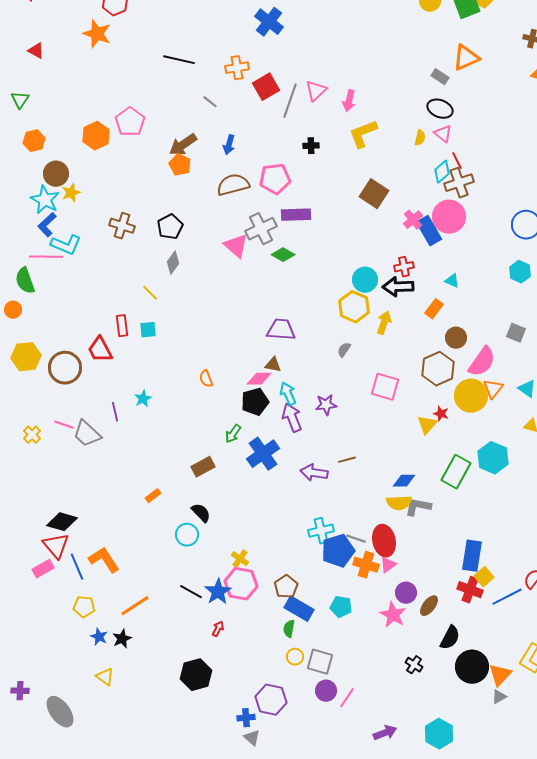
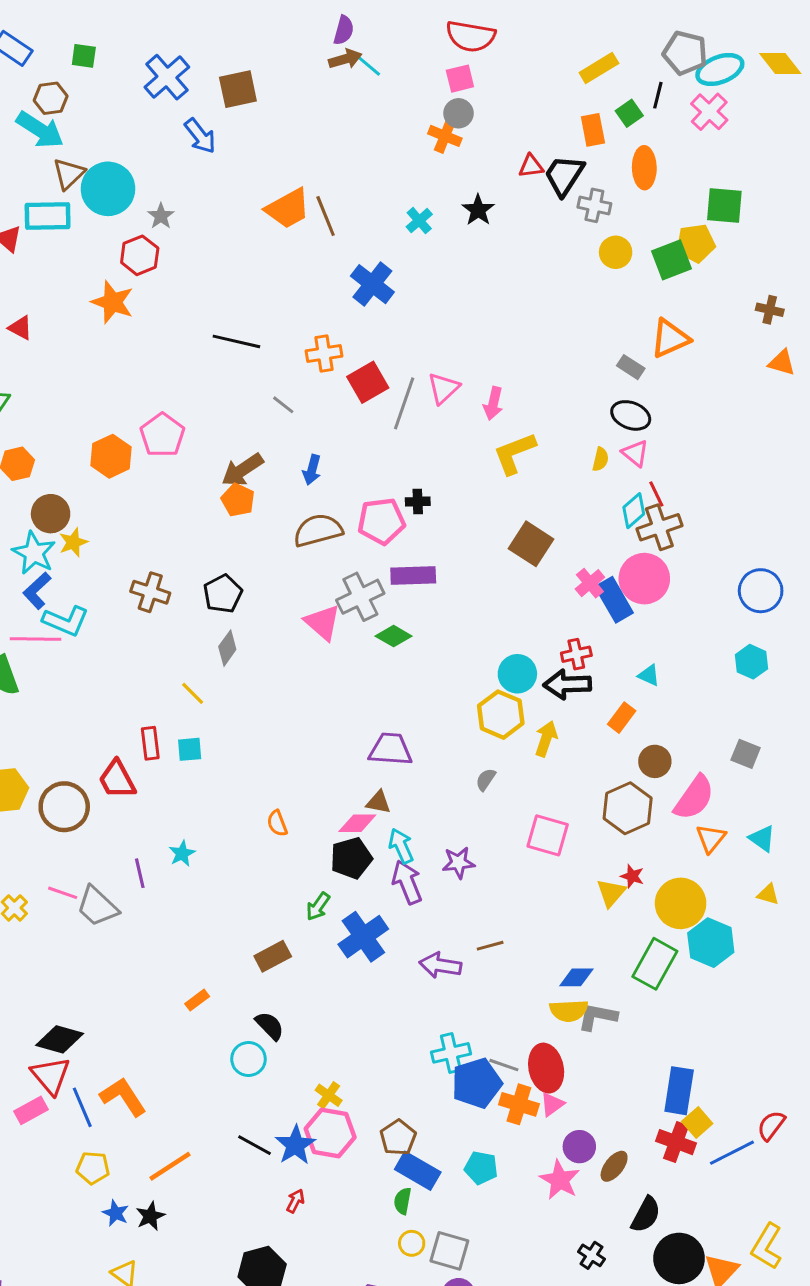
black cross: (311, 146) -> (418, 502), moved
yellow circle: (471, 396) -> (681, 903), moved

